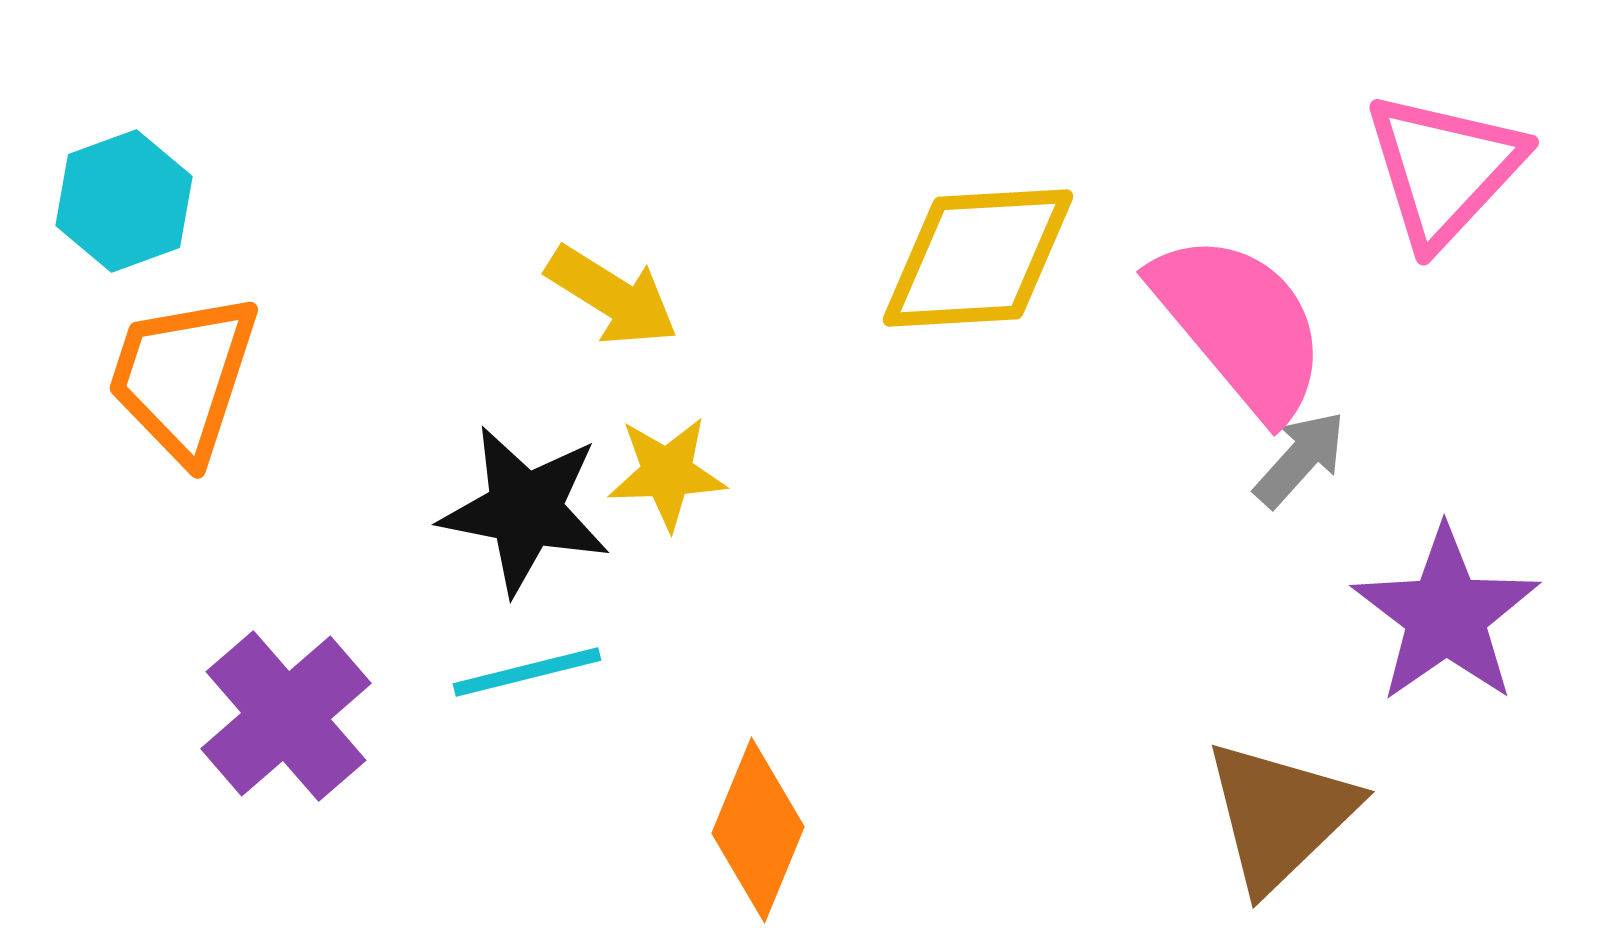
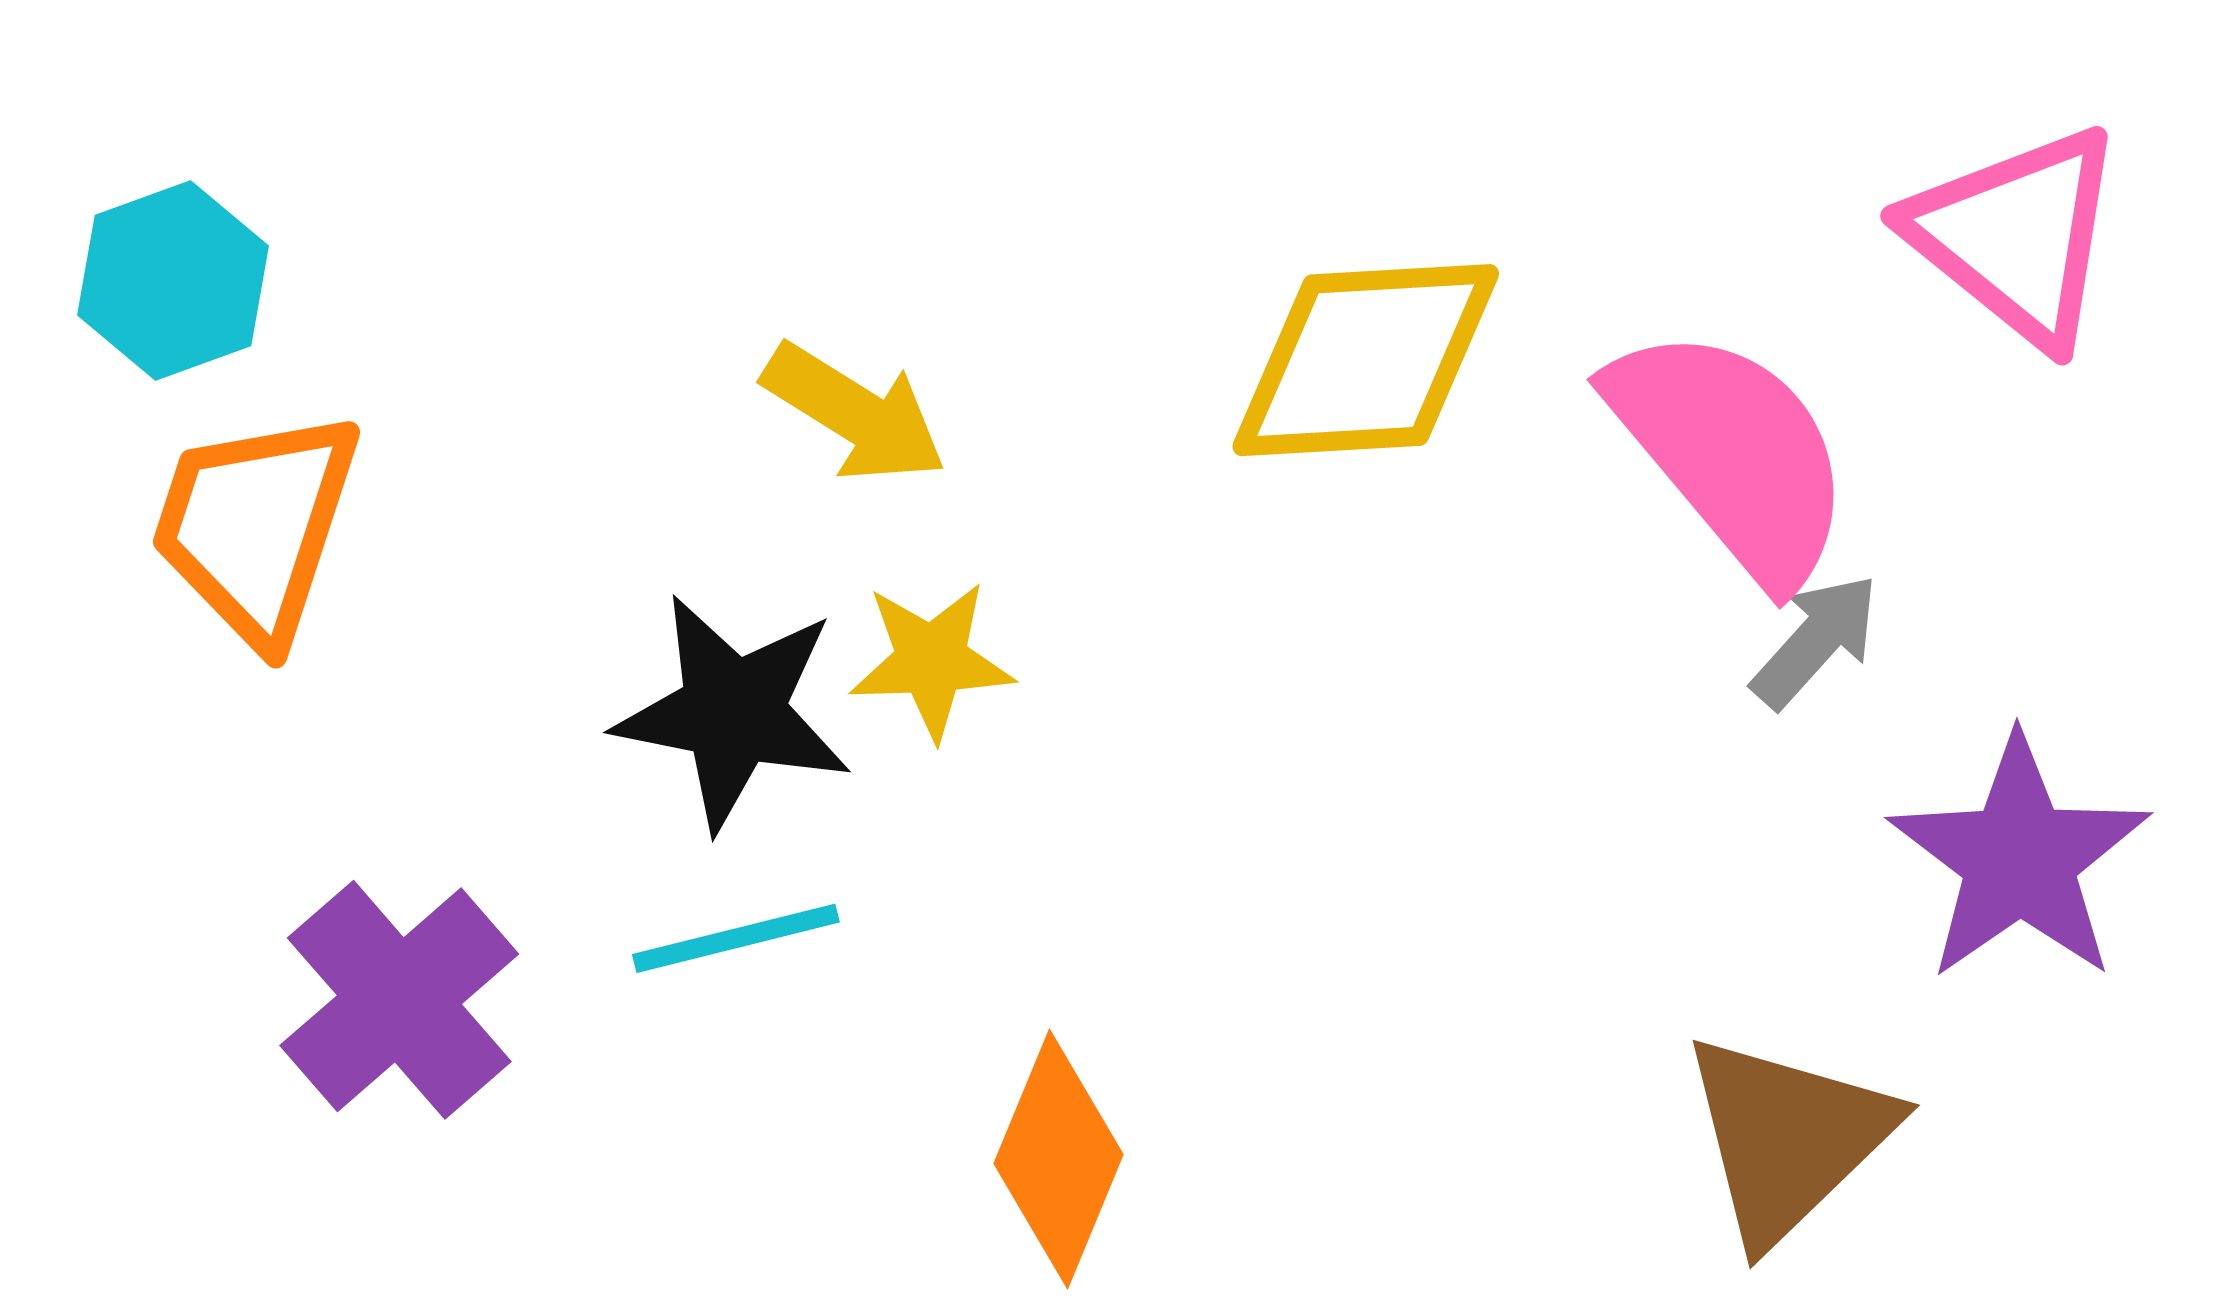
pink triangle: (1444, 169) -> (2017, 236), turned -34

